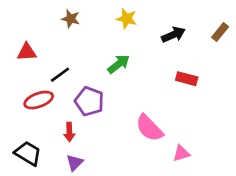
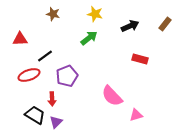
green arrow: (119, 64) -> (89, 38), moved
purple pentagon: (89, 101) -> (67, 76), turned 30
black trapezoid: (28, 153) -> (35, 115), moved

